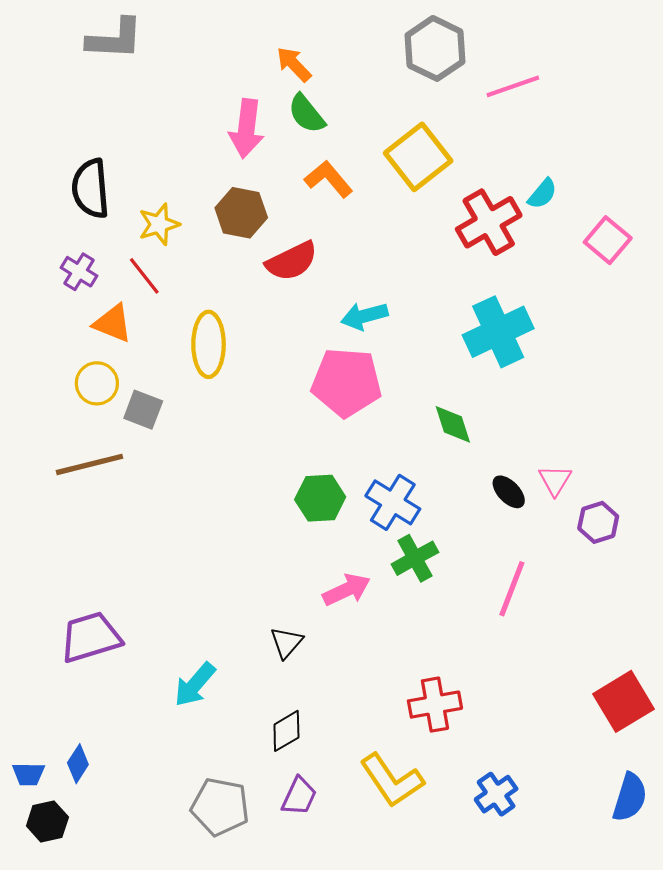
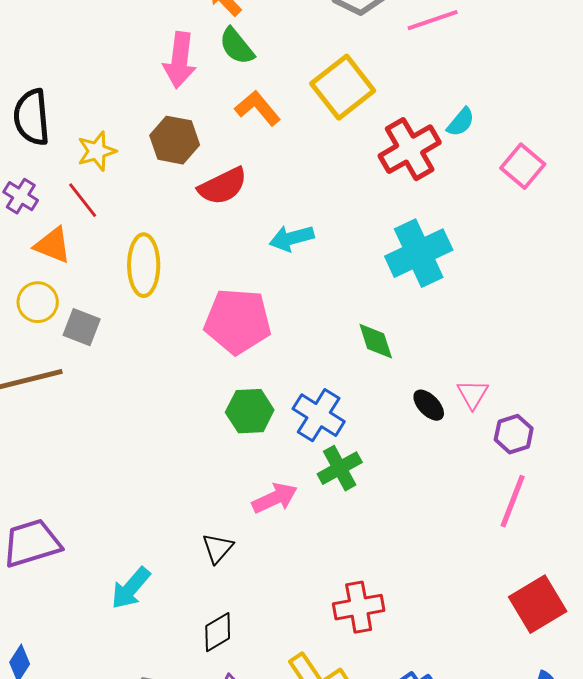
pink pentagon: (346, 382) -> (238, 321), moved
pink line: (512, 589) -> (513, 501), moved

